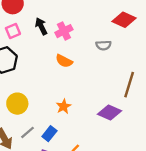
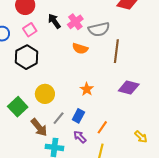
gray semicircle: (103, 45) -> (99, 29), moved, size x1.5
brown line: (129, 85) -> (116, 51), moved

